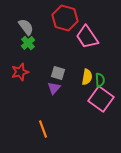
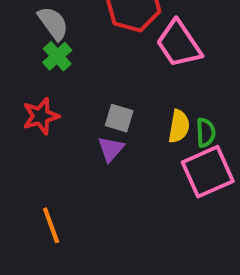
pink square: (101, 99) -> (208, 172), turned 30
orange line: (43, 129) -> (51, 225), moved

